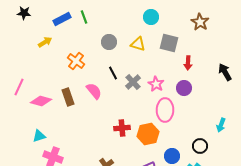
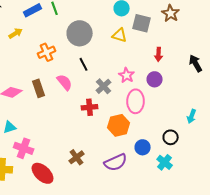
gray circle: (109, 42) -> (80, 33), size x1.6
gray square: (169, 43) -> (142, 23), moved
yellow triangle: (138, 44) -> (120, 35), moved
orange cross: (76, 61) -> (47, 52), turned 30
gray cross: (133, 82) -> (104, 86), moved
red cross: (122, 128) -> (90, 107), moved

